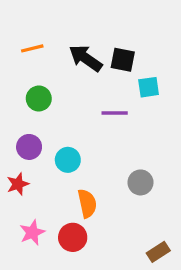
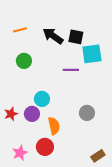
cyan square: (149, 87) -> (92, 54), size x1.5
purple circle: (29, 147) -> (32, 114), moved
pink star: (32, 233) -> (20, 153), moved

